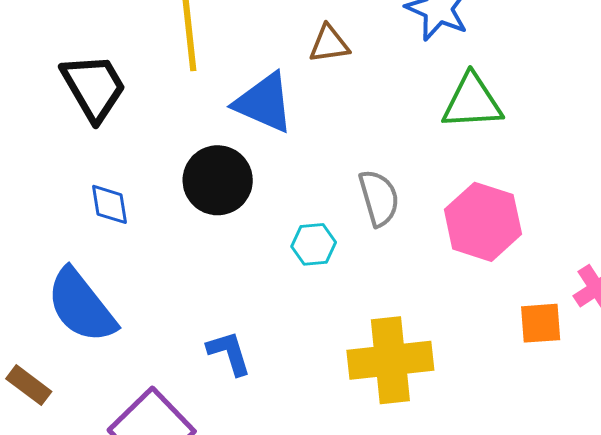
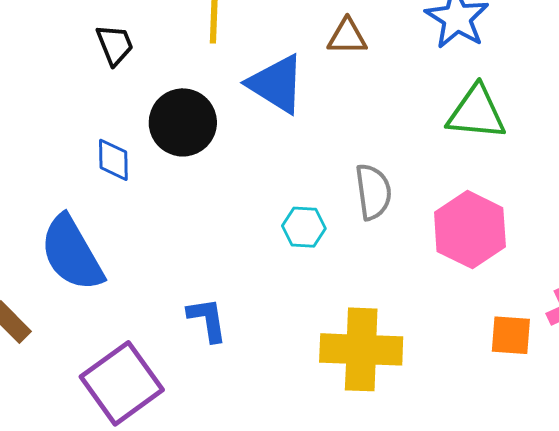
black trapezoid: (94, 87) -> (115, 45), size x0.6
black circle: (218, 180) -> (183, 122), moved

